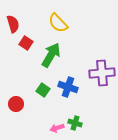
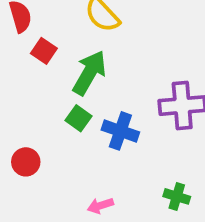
green square: (43, 90) -> (79, 118), moved
green cross: (75, 123) -> (177, 196), moved

